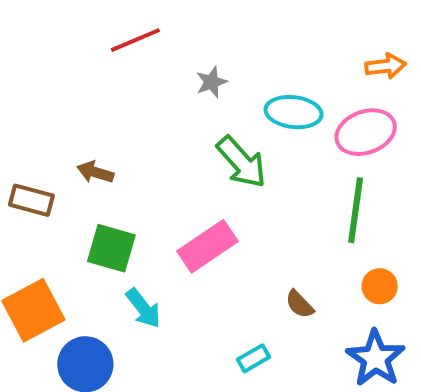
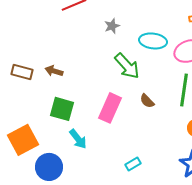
brown rectangle: (31, 200) -> (22, 72), moved
pink rectangle: (207, 246) -> (110, 108), turned -32
brown semicircle: (300, 304) -> (147, 101), moved

